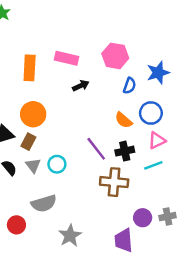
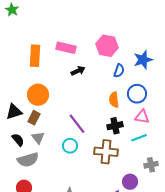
orange semicircle: (124, 120) -> (114, 100), turned 42
pink triangle: (157, 140) -> (142, 117), turned 35
purple line: (96, 149) -> (77, 124), moved
cyan circle: (57, 164) -> (70, 146), moved
gray semicircle: (44, 203) -> (28, 160), moved
gray cross: (168, 217) -> (151, 165), moved

